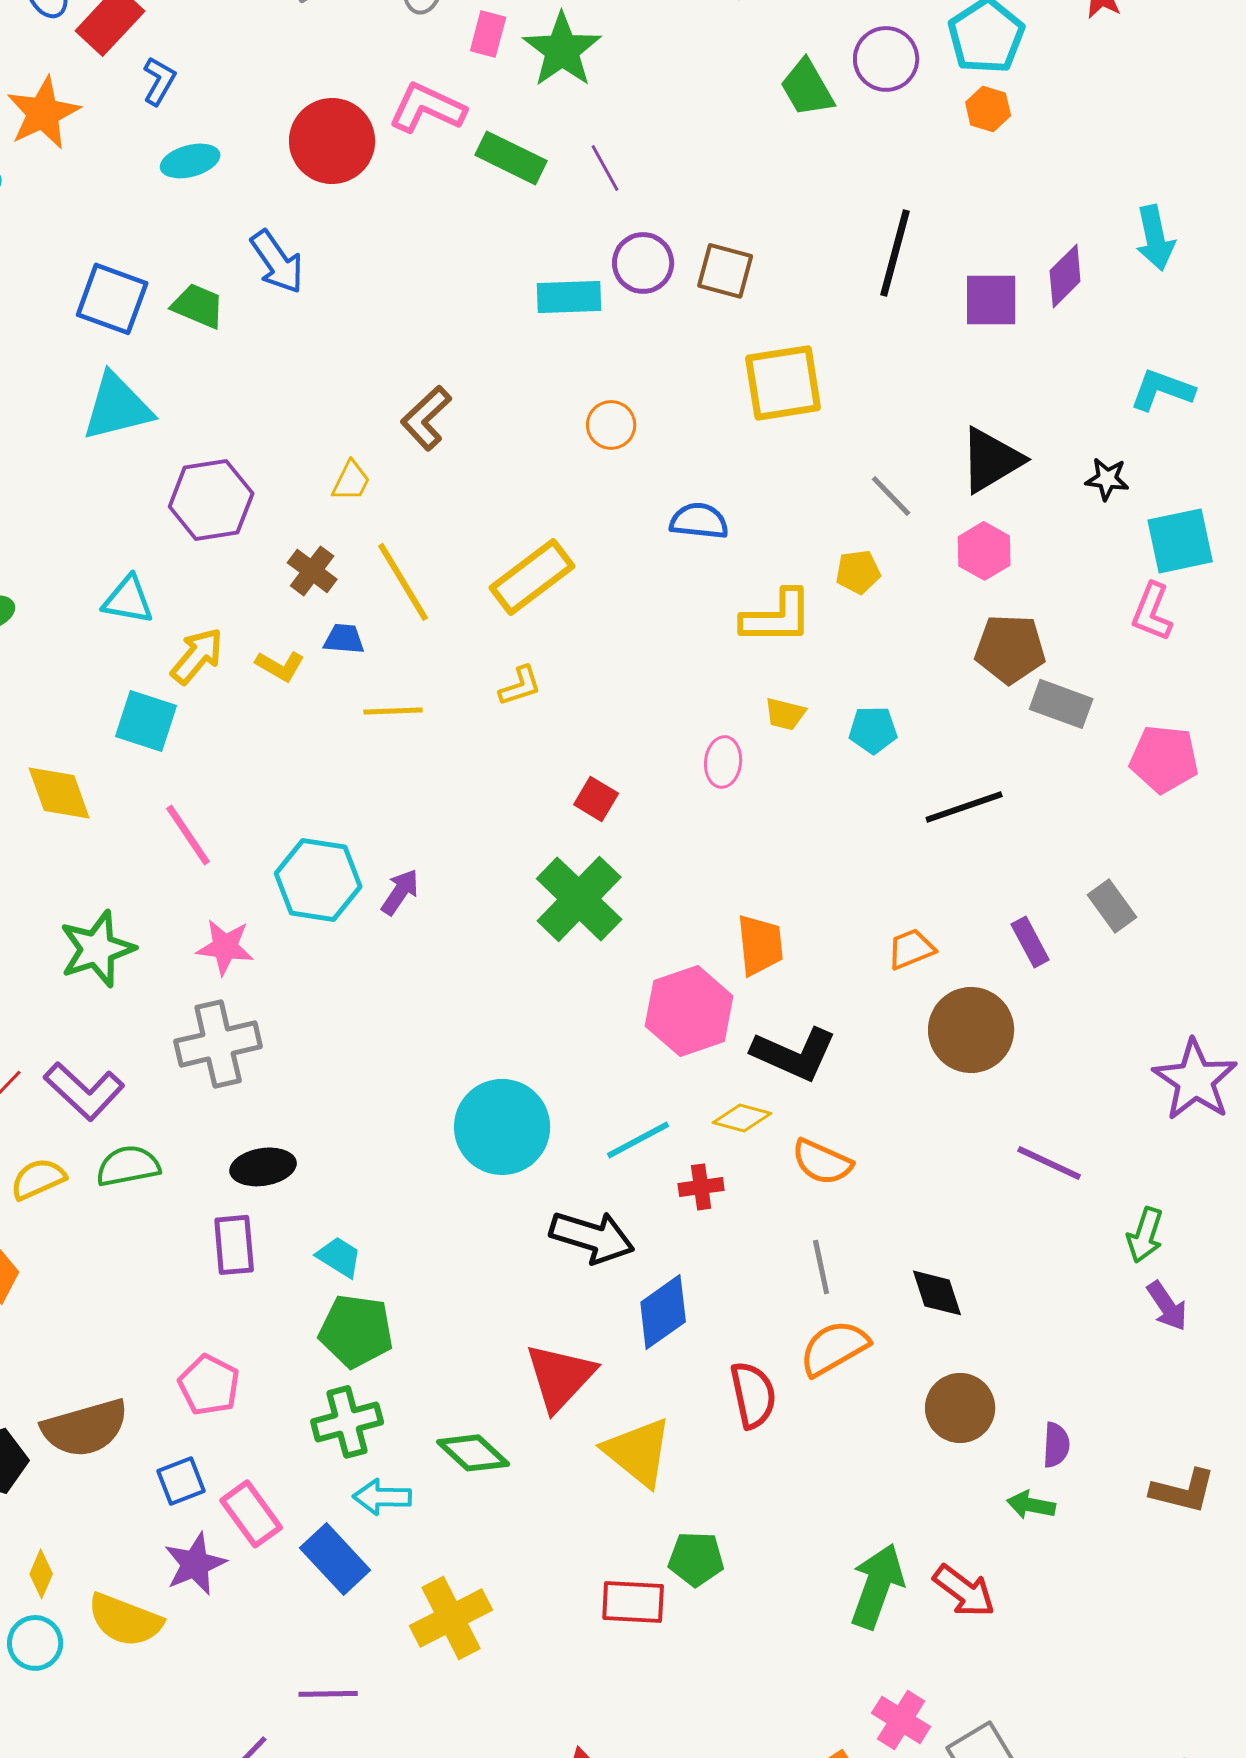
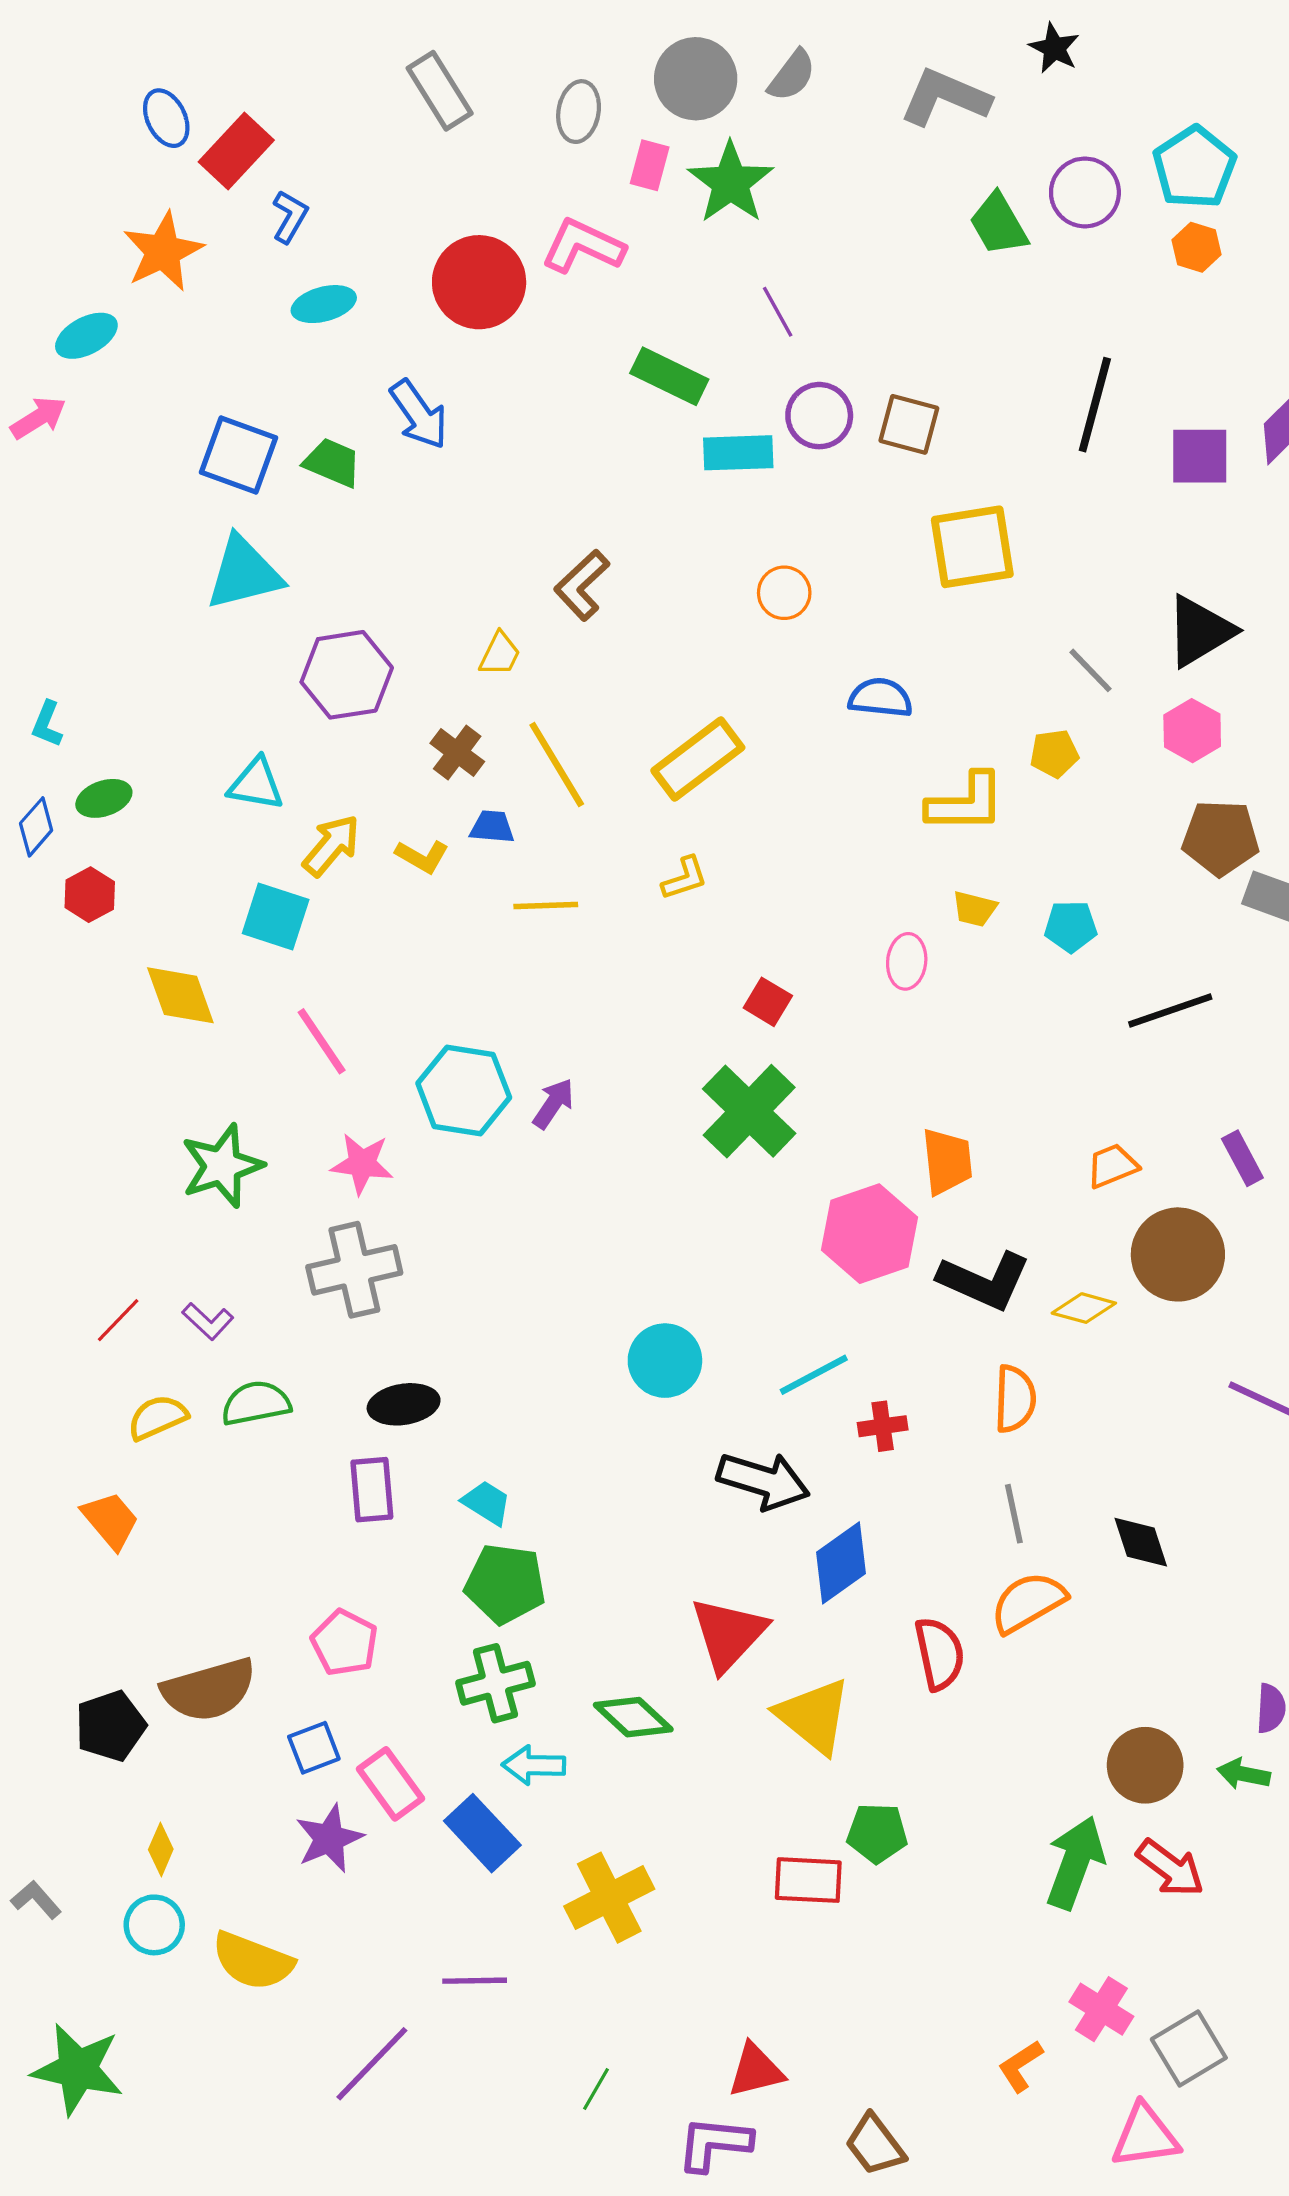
green rectangle: (511, 158) -> (669, 376), moved
purple L-shape: (84, 1091) -> (208, 1321), size x0.6
yellow diamond: (742, 1118) -> (1084, 1308), moved
cyan circle: (502, 1127) -> (665, 1361), size x0.7
orange semicircle: (822, 1162) -> (1015, 1399), turned -112
brown circle: (960, 1408) -> (1145, 1765), moved
yellow semicircle: (125, 1620) -> (253, 1961), moved

